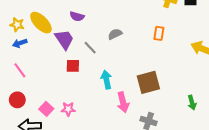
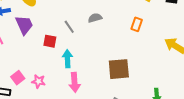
purple trapezoid: (64, 39) -> (24, 25), moved
cyan arrow: (106, 80) -> (67, 59), moved
pink arrow: (123, 102) -> (75, 82), moved

